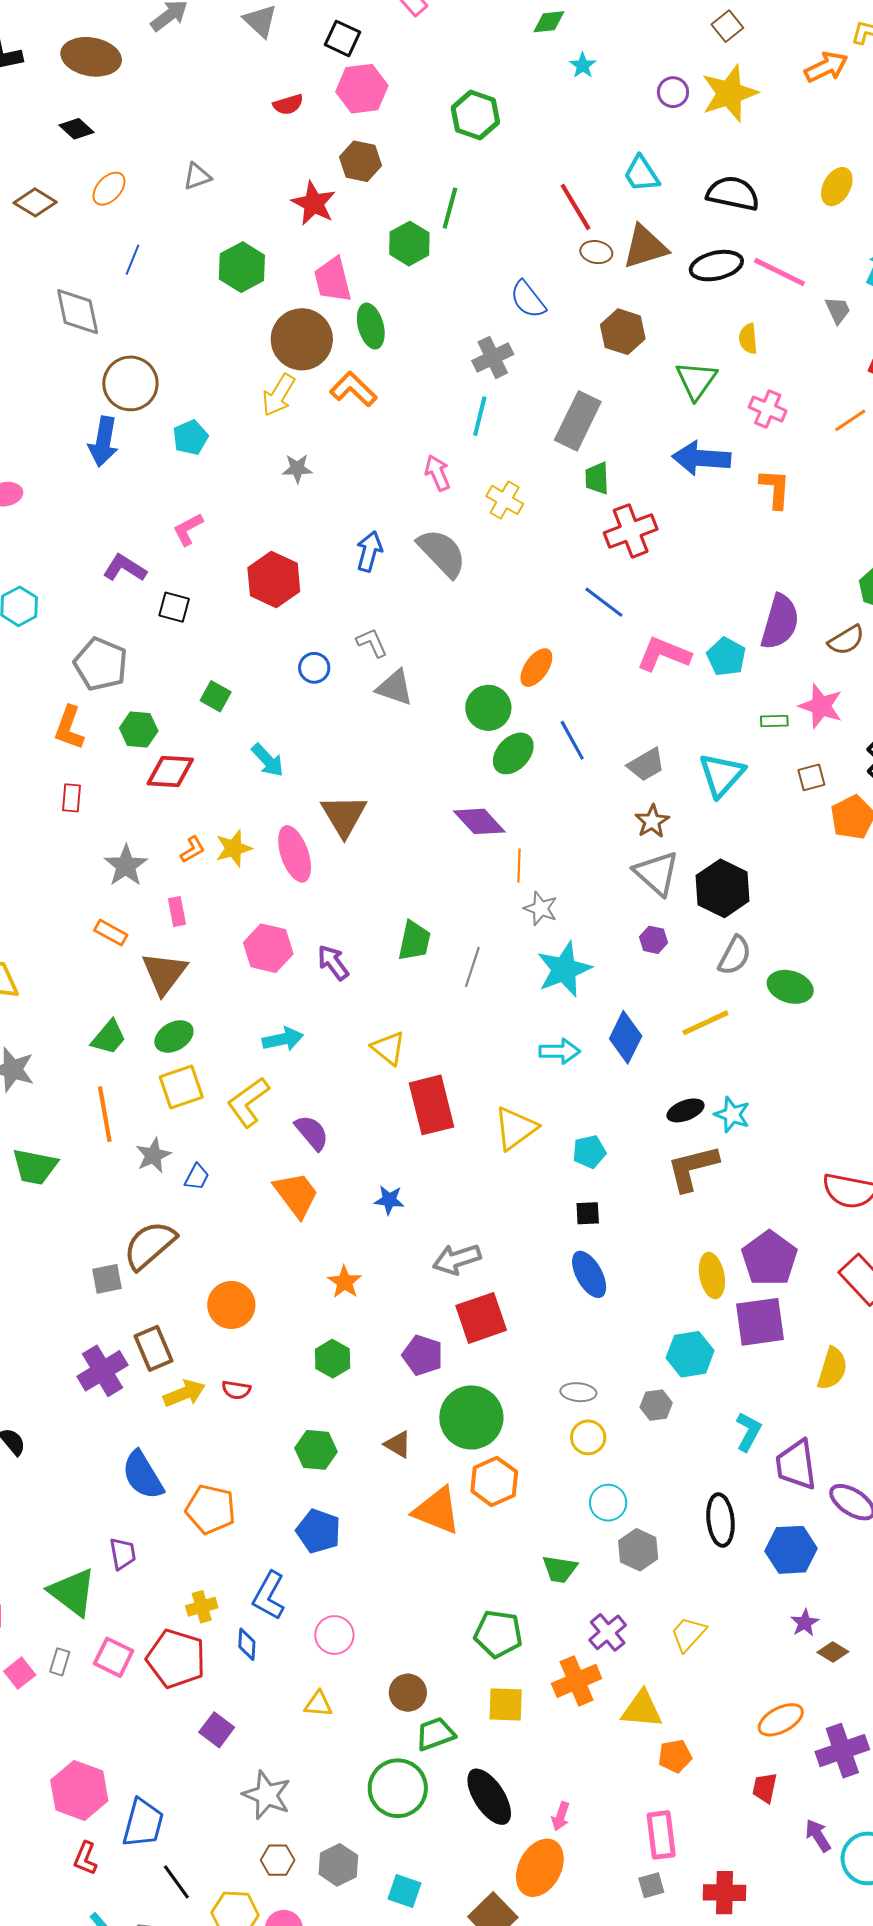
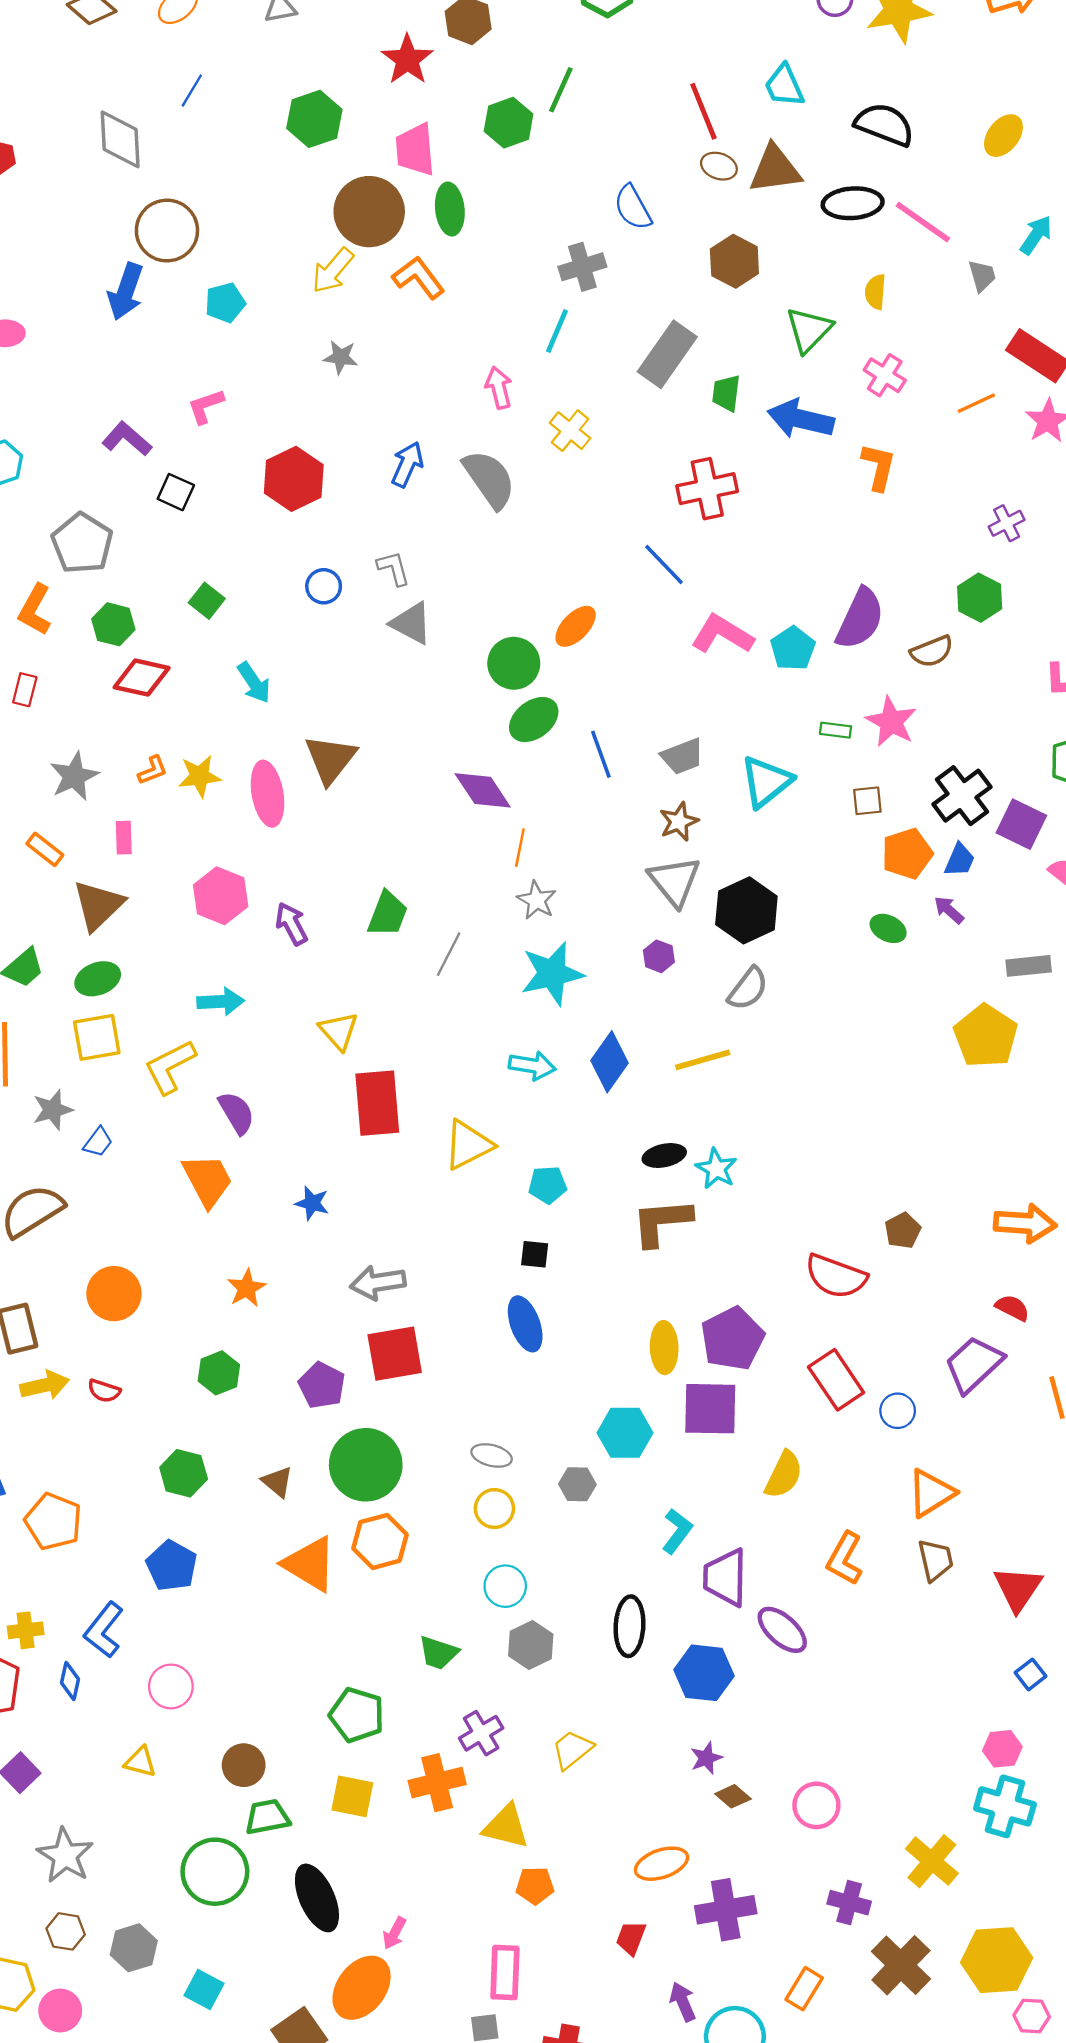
green trapezoid: (597, 478) -> (726, 393), moved
blue line: (572, 740) -> (601, 754), moved
green ellipse: (790, 987) -> (888, 928), moved, size x0.7

